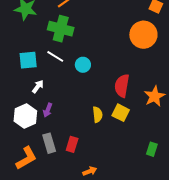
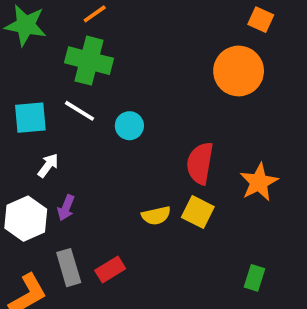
yellow semicircle: (98, 115) -> (156, 216), turned 84
red rectangle: (72, 144) -> (110, 269), turned 42

